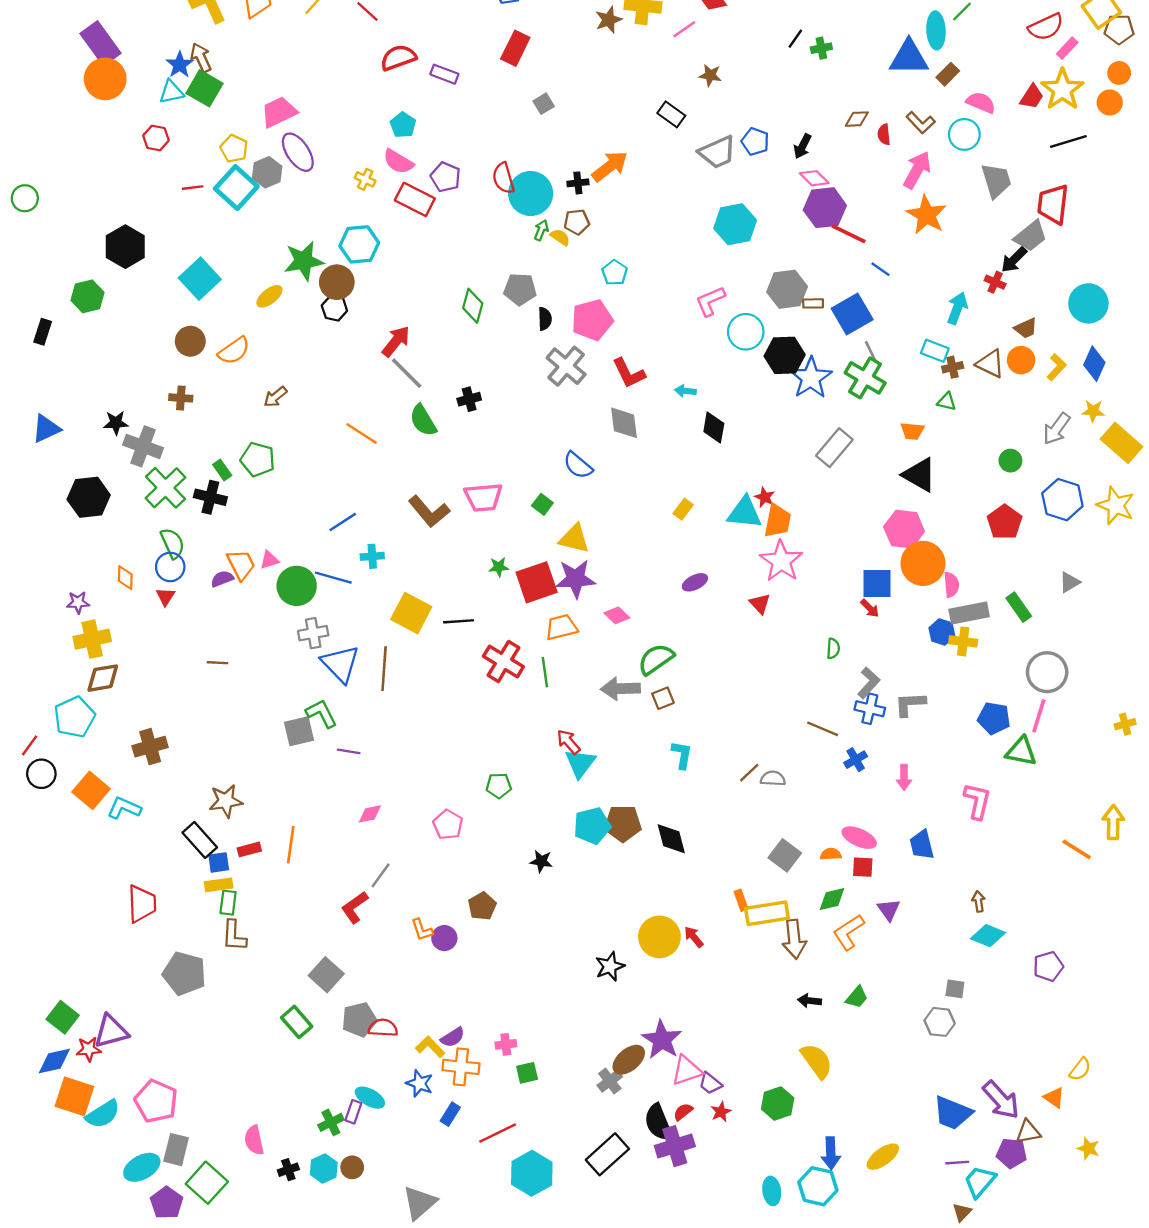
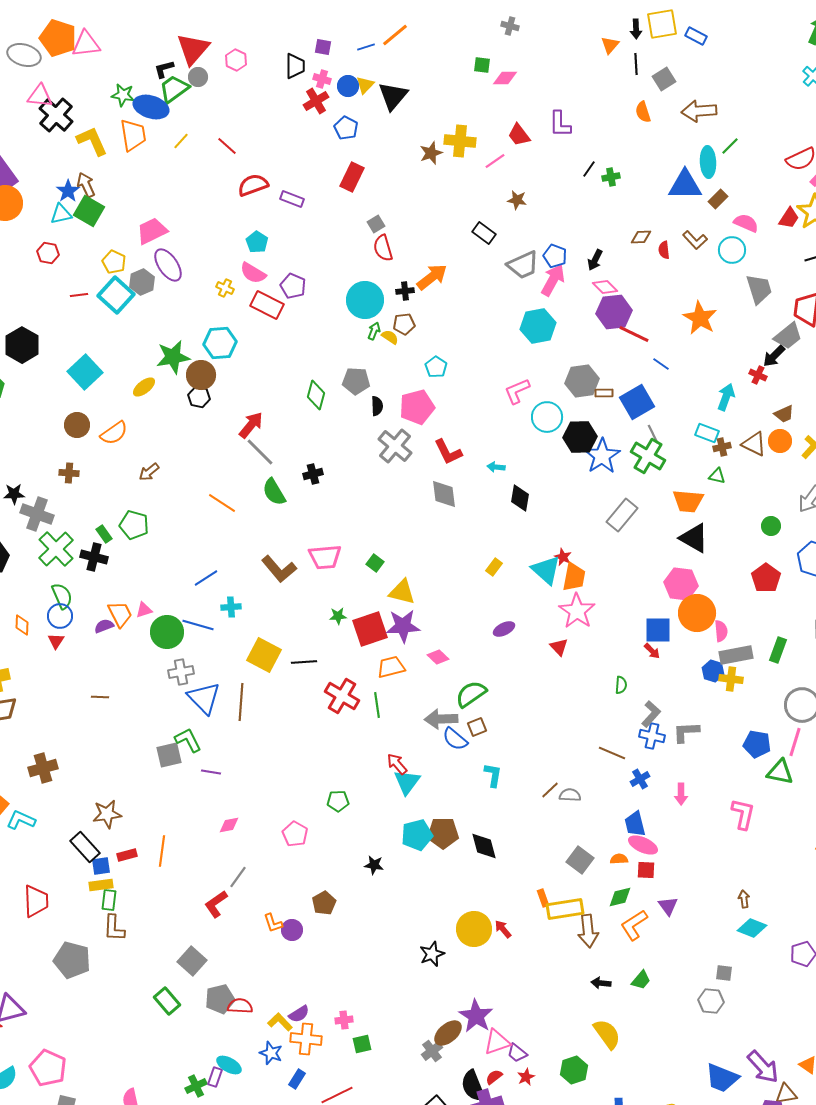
pink arrow: (917, 170) -> (553, 280), moved
red semicircle: (503, 178) -> (383, 248), moved
orange trapezoid: (912, 431) -> (688, 501), size x1.5
blue semicircle: (578, 465) -> (455, 739), moved
cyan triangle: (745, 513) -> (546, 570), turned 36
green rectangle: (1019, 607) -> (778, 650), turned 55
blue trapezoid: (922, 845) -> (635, 824), moved

